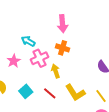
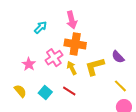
cyan arrow: (28, 41) -> (40, 27), moved, turned 112
orange cross: (62, 48) -> (75, 44), size x1.5
yellow L-shape: (75, 93) -> (95, 66), moved, turned 115

